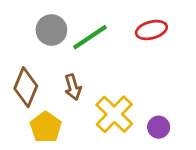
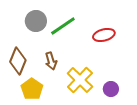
red ellipse: (151, 30) -> (104, 35), moved

